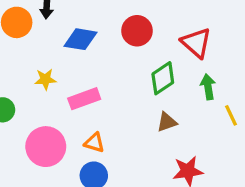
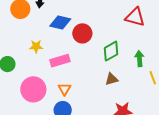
red circle: (137, 31) -> (82, 33), moved
red triangle: (196, 43) -> (135, 17), moved, turned -30
orange triangle: (94, 143) -> (64, 89), turned 40

